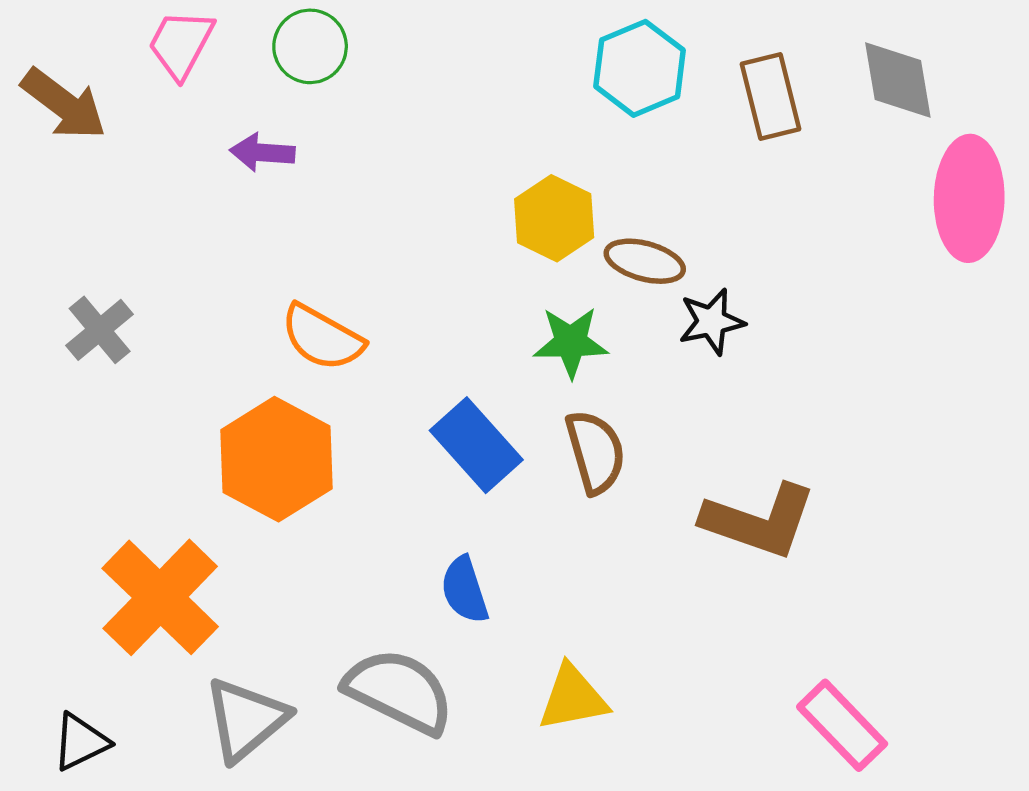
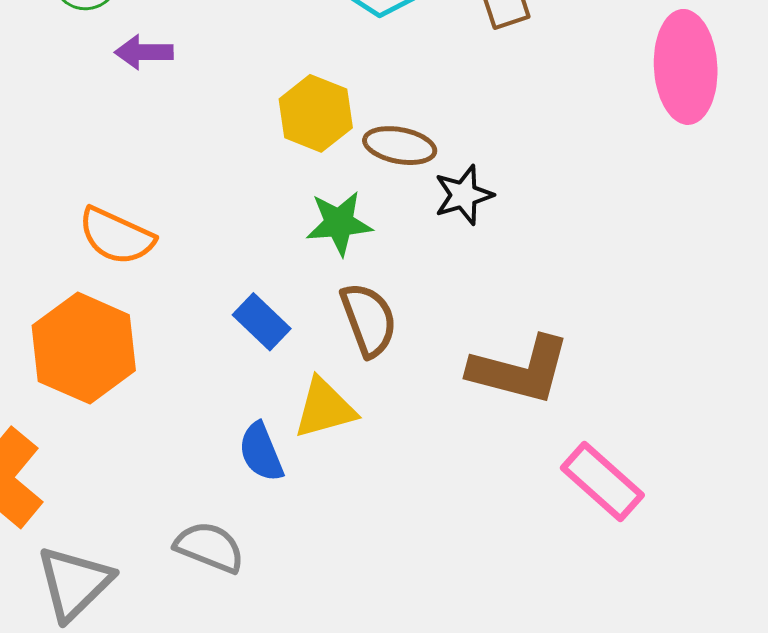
purple arrow: (262, 152) -> (144, 52), moved
blue rectangle: (476, 445) -> (262, 322), size x0.7
gray semicircle: (399, 691) -> (209, 547), size x0.7
yellow triangle: (573, 698) -> (325, 408), moved
pink rectangle: (842, 725) -> (602, 481), moved

